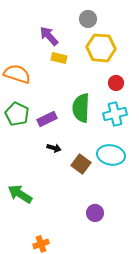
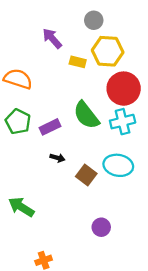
yellow rectangle: (59, 58) -> (78, 62), moved
red circle: (116, 83) -> (124, 89), size x2.0
green semicircle: (81, 108) -> (86, 115), turned -40

